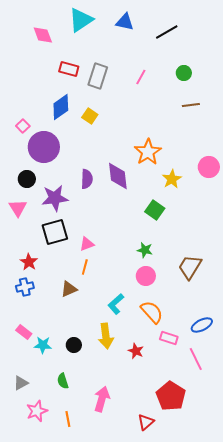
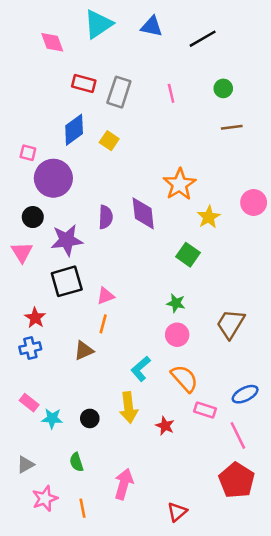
pink line: (141, 77) -> (171, 93), turned -42
pink square: (23, 126) -> (28, 153), turned -32
red pentagon: (171, 396) -> (237, 480), moved

